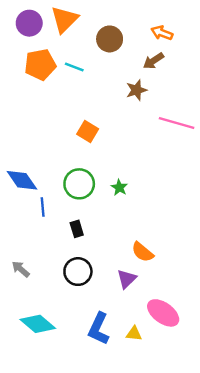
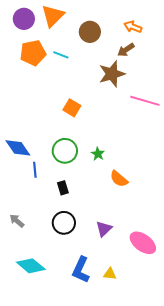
brown star: (136, 90) -> (112, 74), size x1.5
orange semicircle: (142, 252) -> (119, 179), moved
pink ellipse: (163, 313) -> (143, 243), moved

